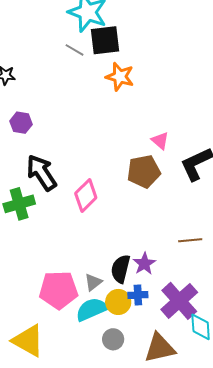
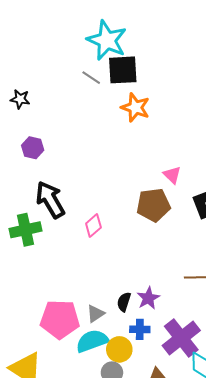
pink diamond: (86, 195) -> (93, 226), size x0.7
black semicircle: (121, 269) -> (124, 302), size x0.7
yellow circle: (118, 302) -> (119, 349), moved

